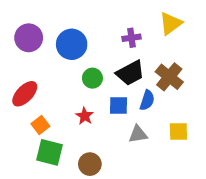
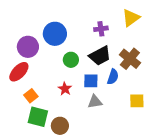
purple circle: (29, 38) -> (28, 47), moved
gray triangle: (138, 134) -> (95, 102), moved
brown circle: (90, 164) -> (60, 126), moved

